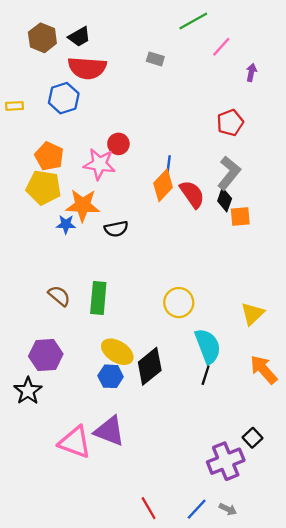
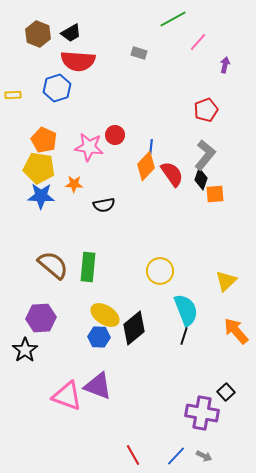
red circle: (118, 144) -> (115, 135), moved
orange star: (83, 205) -> (74, 184), size x0.6
blue star: (66, 224) -> (41, 196), moved, size x1.5
brown semicircle: (59, 296) -> (53, 265), size x1.5
purple cross: (226, 461) -> (202, 413), turned 32

